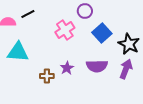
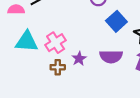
pink cross: (65, 30) -> (56, 43), moved

